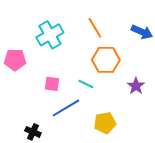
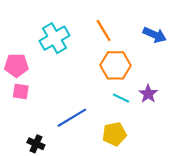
pink square: (52, 84) -> (21, 92), moved
cyan line: (86, 84) -> (121, 98), moved

